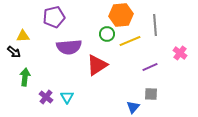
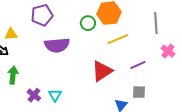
gray line: (155, 25) -> (156, 23), moved
green circle: (107, 34) -> (88, 23), moved
red triangle: (97, 65) -> (102, 71), moved

